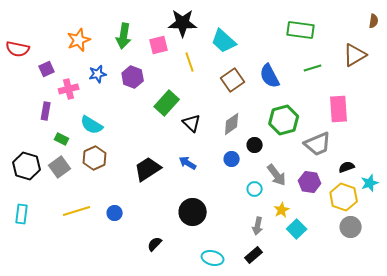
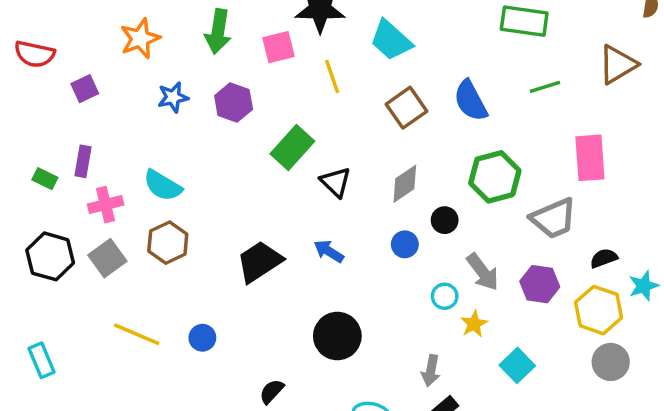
pink cross: (69, 89) -> (106, 205), moved
green rectangle: (62, 139) -> (45, 179), moved
yellow star: (282, 210) -> (474, 324), moved
yellow line: (77, 211) -> (137, 334), turned 40
cyan rectangle: (22, 214) -> (42, 360), moved, turned -30
gray arrow: (258, 226) -> (431, 371), moved

